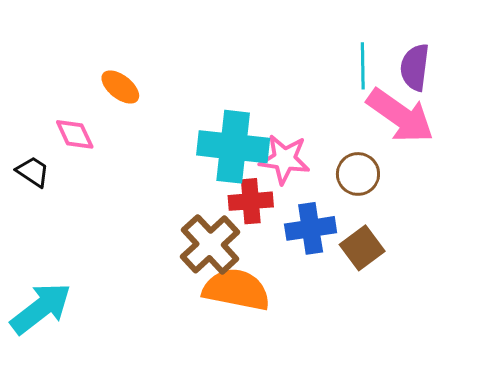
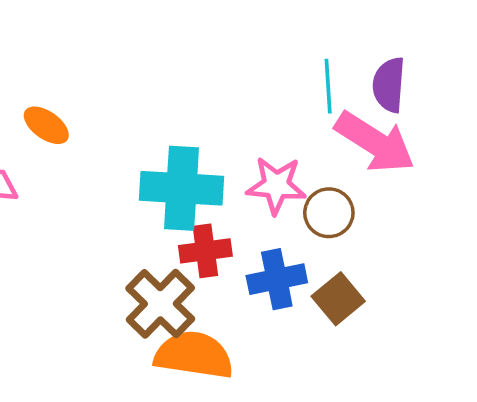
pink star: (285, 159) -> (276, 185), moved

